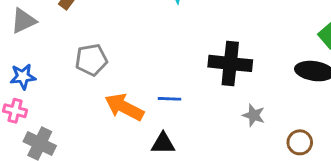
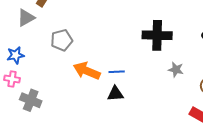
gray triangle: (23, 21) -> (26, 18), moved
blue line: (169, 99) -> (117, 72), moved

